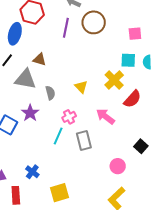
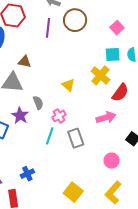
pink square: (135, 34) -> (117, 28), turned -32
gray semicircle: (50, 93) -> (38, 103), moved
pink arrow: (105, 116) -> (106, 117), moved, turned 132
blue cross: (32, 172) -> (27, 174), turned 32
yellow square: (60, 193) -> (73, 192), moved, turned -30

